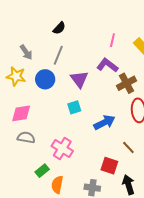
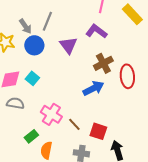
gray arrow: (26, 52) -> (25, 26), moved
brown cross: (126, 83) -> (103, 63), moved
cyan square: (74, 107) -> (32, 78), moved, turned -32
brown line: (128, 148) -> (74, 124), moved

